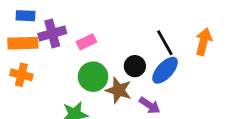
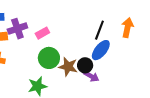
black line: (165, 43) -> (99, 30), turned 54
black circle: (135, 66) -> (85, 65), moved

